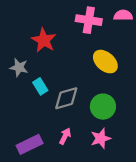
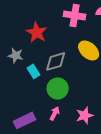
gray diamond: (66, 98) -> (56, 61), moved
green circle: (103, 107) -> (58, 88), moved

